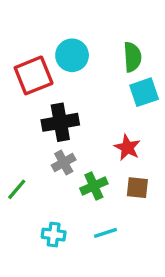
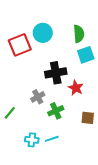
black cross: (60, 122) -> (56, 73), moved
brown square: (137, 188) -> (88, 118), moved
cyan line: (106, 233) -> (52, 139), moved

